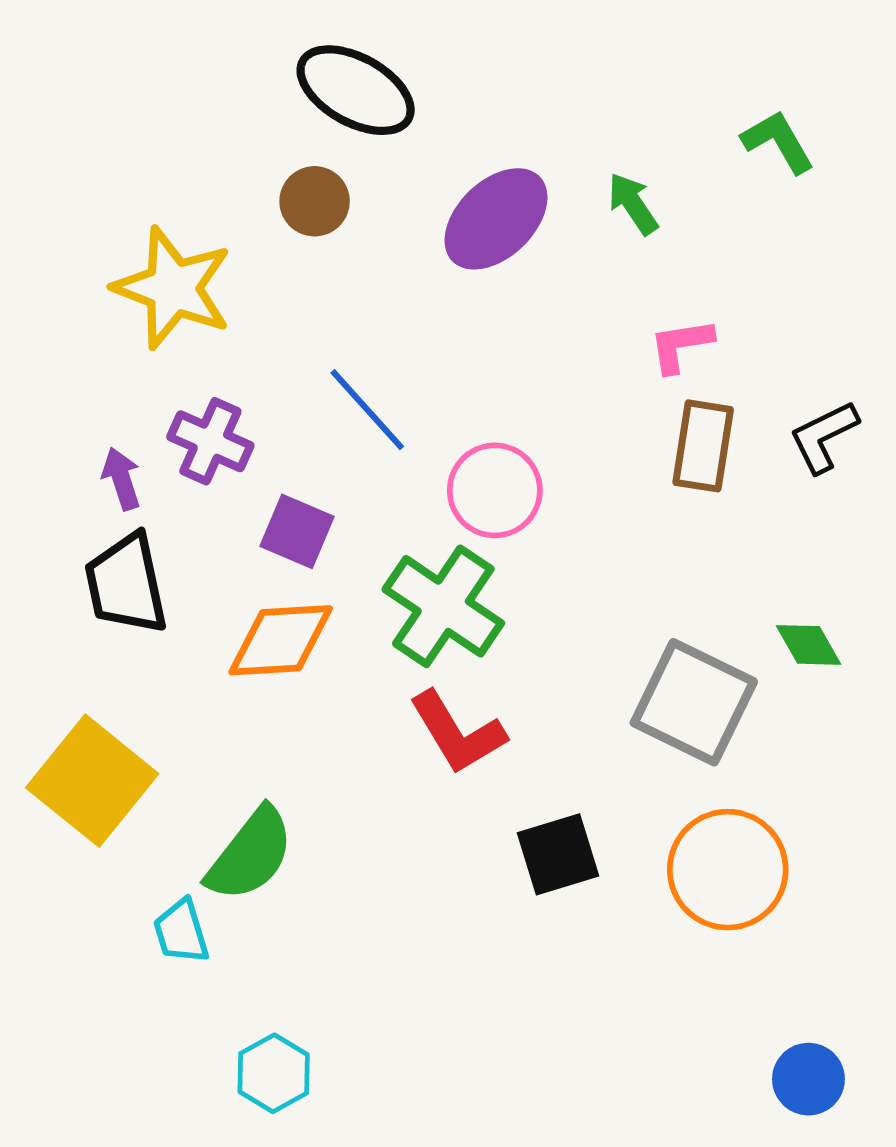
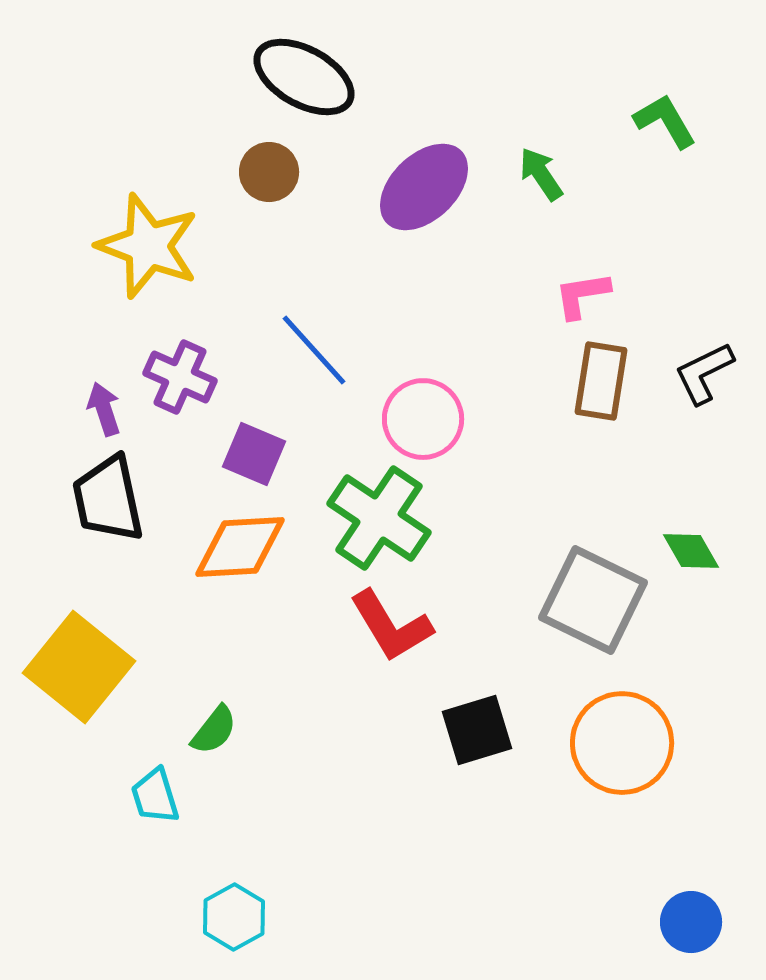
green semicircle: (250, 854) -> (214, 730), size x0.6

